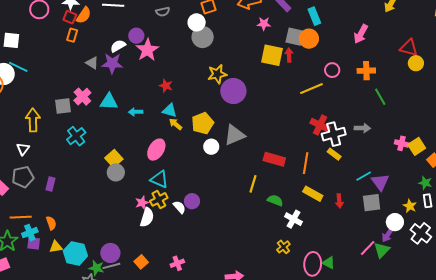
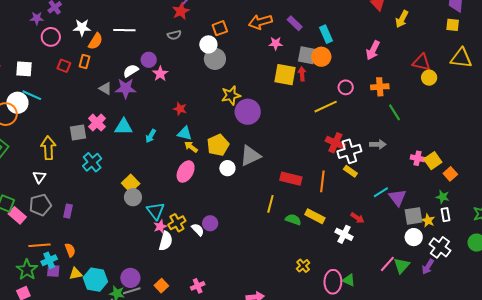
red square: (70, 17) -> (64, 66), moved
pink star: (147, 50) -> (160, 74), size x0.7
cyan arrow: (136, 112) -> (151, 136), turned -56
pink ellipse: (156, 150) -> (186, 172), moved
cyan triangle: (159, 179) -> (156, 211), moved, turned 30
yellow rectangle: (313, 194) -> (315, 216), moved
red arrow: (339, 201) -> (357, 218), turned -48
gray square: (372, 203) -> (413, 216), moved
white cross: (293, 219) -> (344, 234), moved
purple arrow: (388, 235) -> (428, 267), moved

